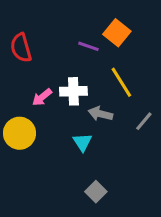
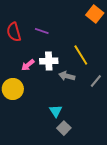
orange square: (117, 33) -> (95, 14), moved
purple line: (88, 46) -> (42, 31), moved
cyan triangle: (82, 142) -> (56, 111), moved

